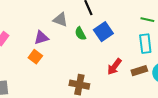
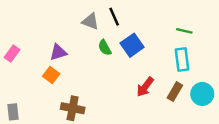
gray triangle: (60, 20) -> (90, 21), moved
brown rectangle: (139, 71) -> (175, 92), turned -42
brown cross: (79, 85) -> (73, 108), moved

